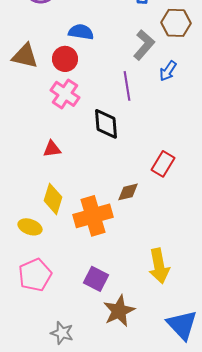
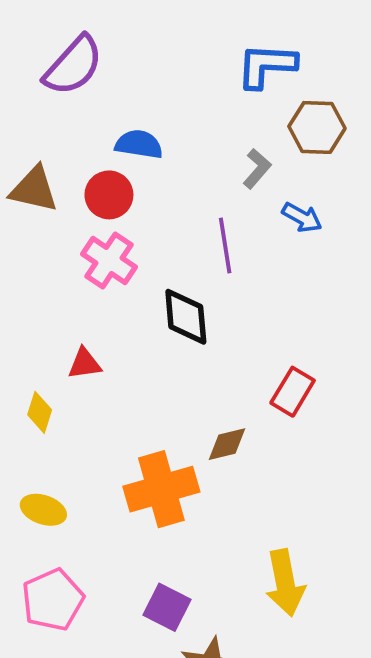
gray L-shape: (144, 45) -> (257, 169), size x0.7
blue arrow: (168, 71) -> (302, 217), turned -95
yellow diamond: (53, 199) -> (40, 412), moved, size x0.7

